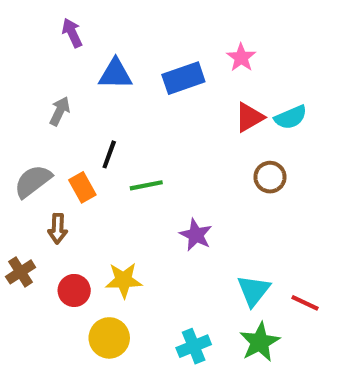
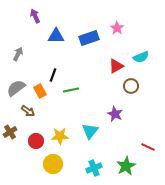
gray arrow: (60, 111) -> (18, 54), moved
red triangle: (249, 117) -> (116, 66), moved
brown arrow: (58, 229) -> (28, 111), turned -56
purple star: (196, 235) -> (115, 114), moved
cyan triangle: (253, 290) -> (90, 131), moved

